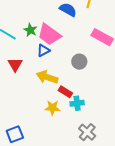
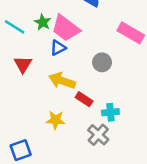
cyan cross: (77, 103) -> (110, 112), moved
yellow star: (52, 108) -> (56, 120), moved
gray cross: (87, 132) -> (98, 135), moved

